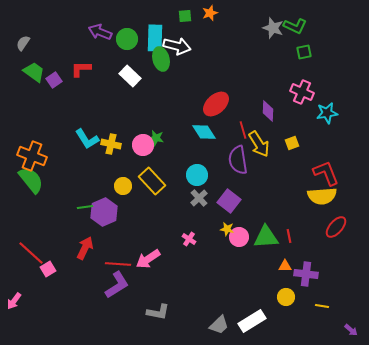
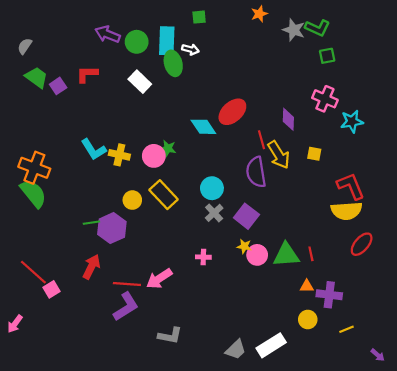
orange star: (210, 13) -> (259, 14), moved
white arrow: (177, 46) -> (190, 49), size x0.6
cyan diamond: (204, 132) -> (203, 127), moved
yellow square: (292, 143) -> (314, 154), turned 32
pink cross: (189, 239) -> (203, 257), turned -32
yellow line: (322, 306) -> (346, 329), turned -32

